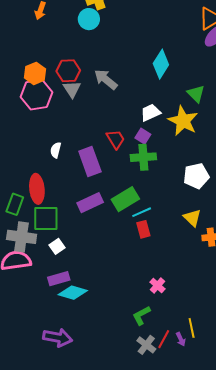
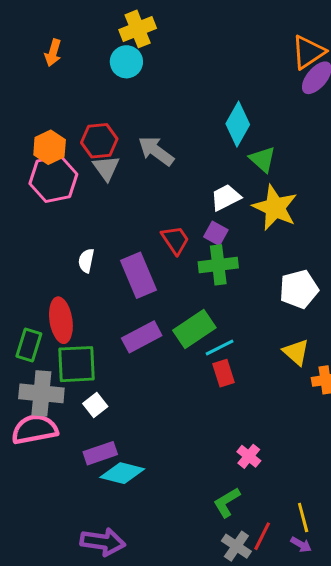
green triangle: (196, 94) -> (263, 159), moved
purple arrow: (181, 339) -> (301, 544), moved, turned -32

